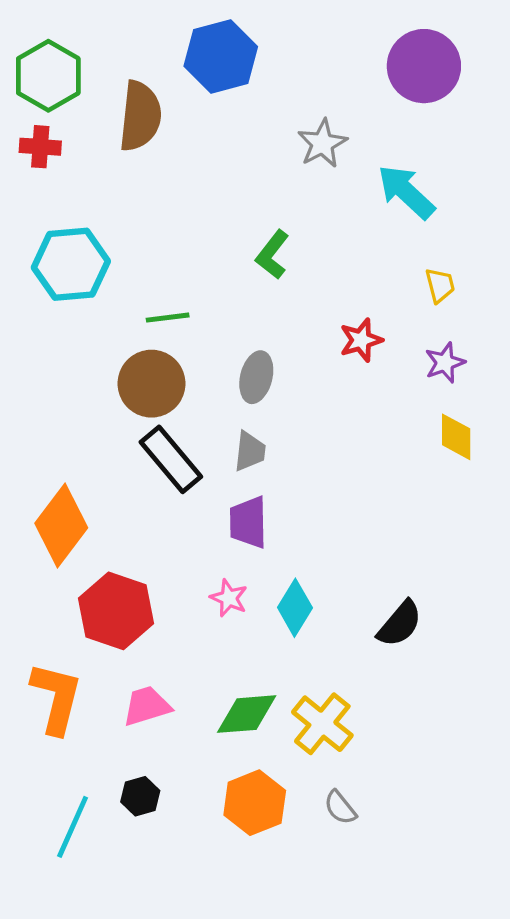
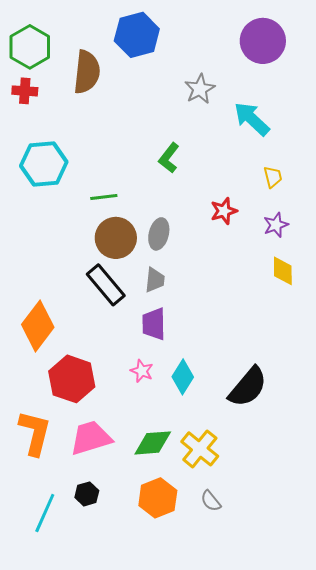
brown circle: (152, 384) -> (116, 238), moved
black semicircle: (400, 624) -> (248, 387), size x1.4
pink trapezoid: (147, 706) -> (91, 438), size x1.4

